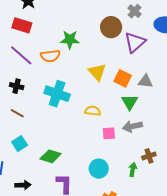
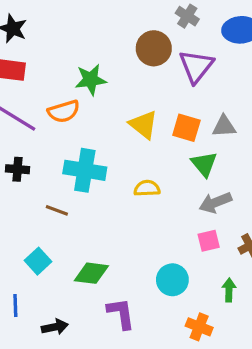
brown line: (17, 113) -> (57, 210), moved
pink square: (109, 133) -> (209, 241), moved
green arrow: (133, 170) -> (229, 290), moved

